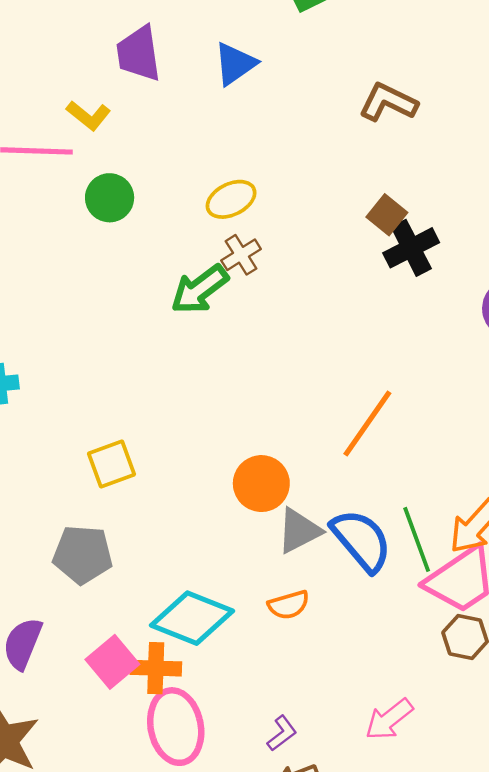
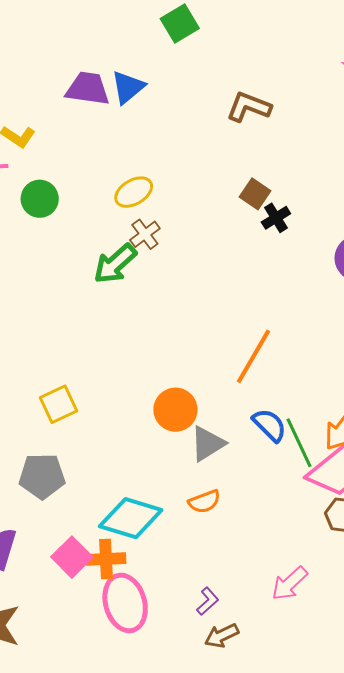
purple trapezoid: (139, 54) -> (88, 89), moved, turned 111
black cross: (411, 248) -> (276, 218), size x0.7
blue semicircle: (361, 540) -> (269, 425), moved, size x0.7

